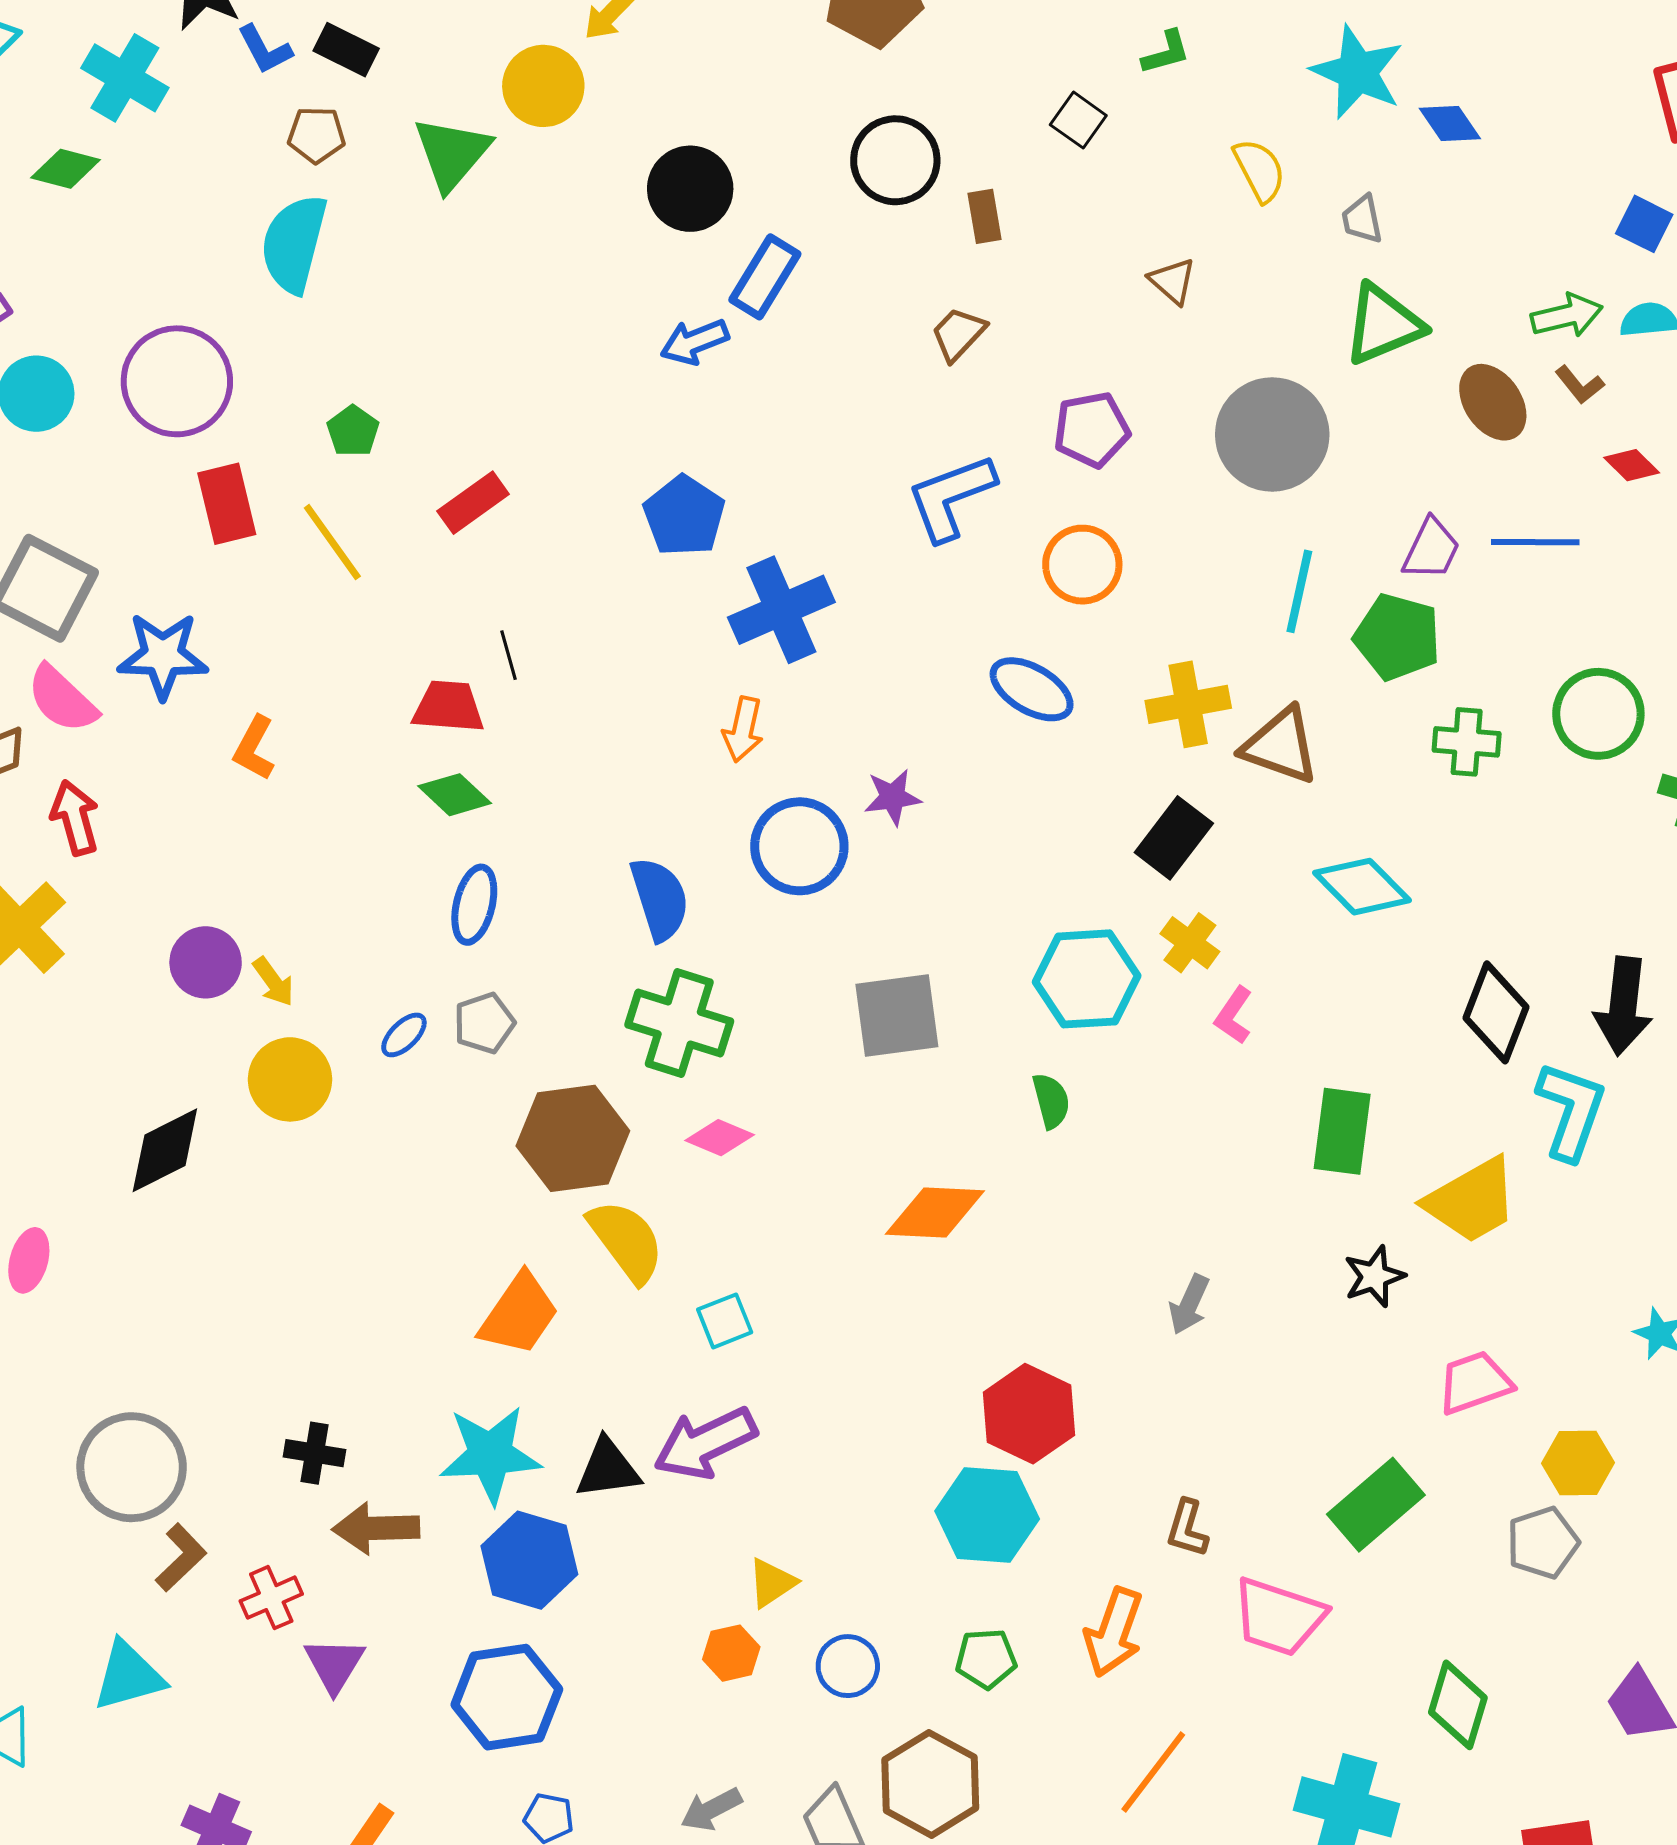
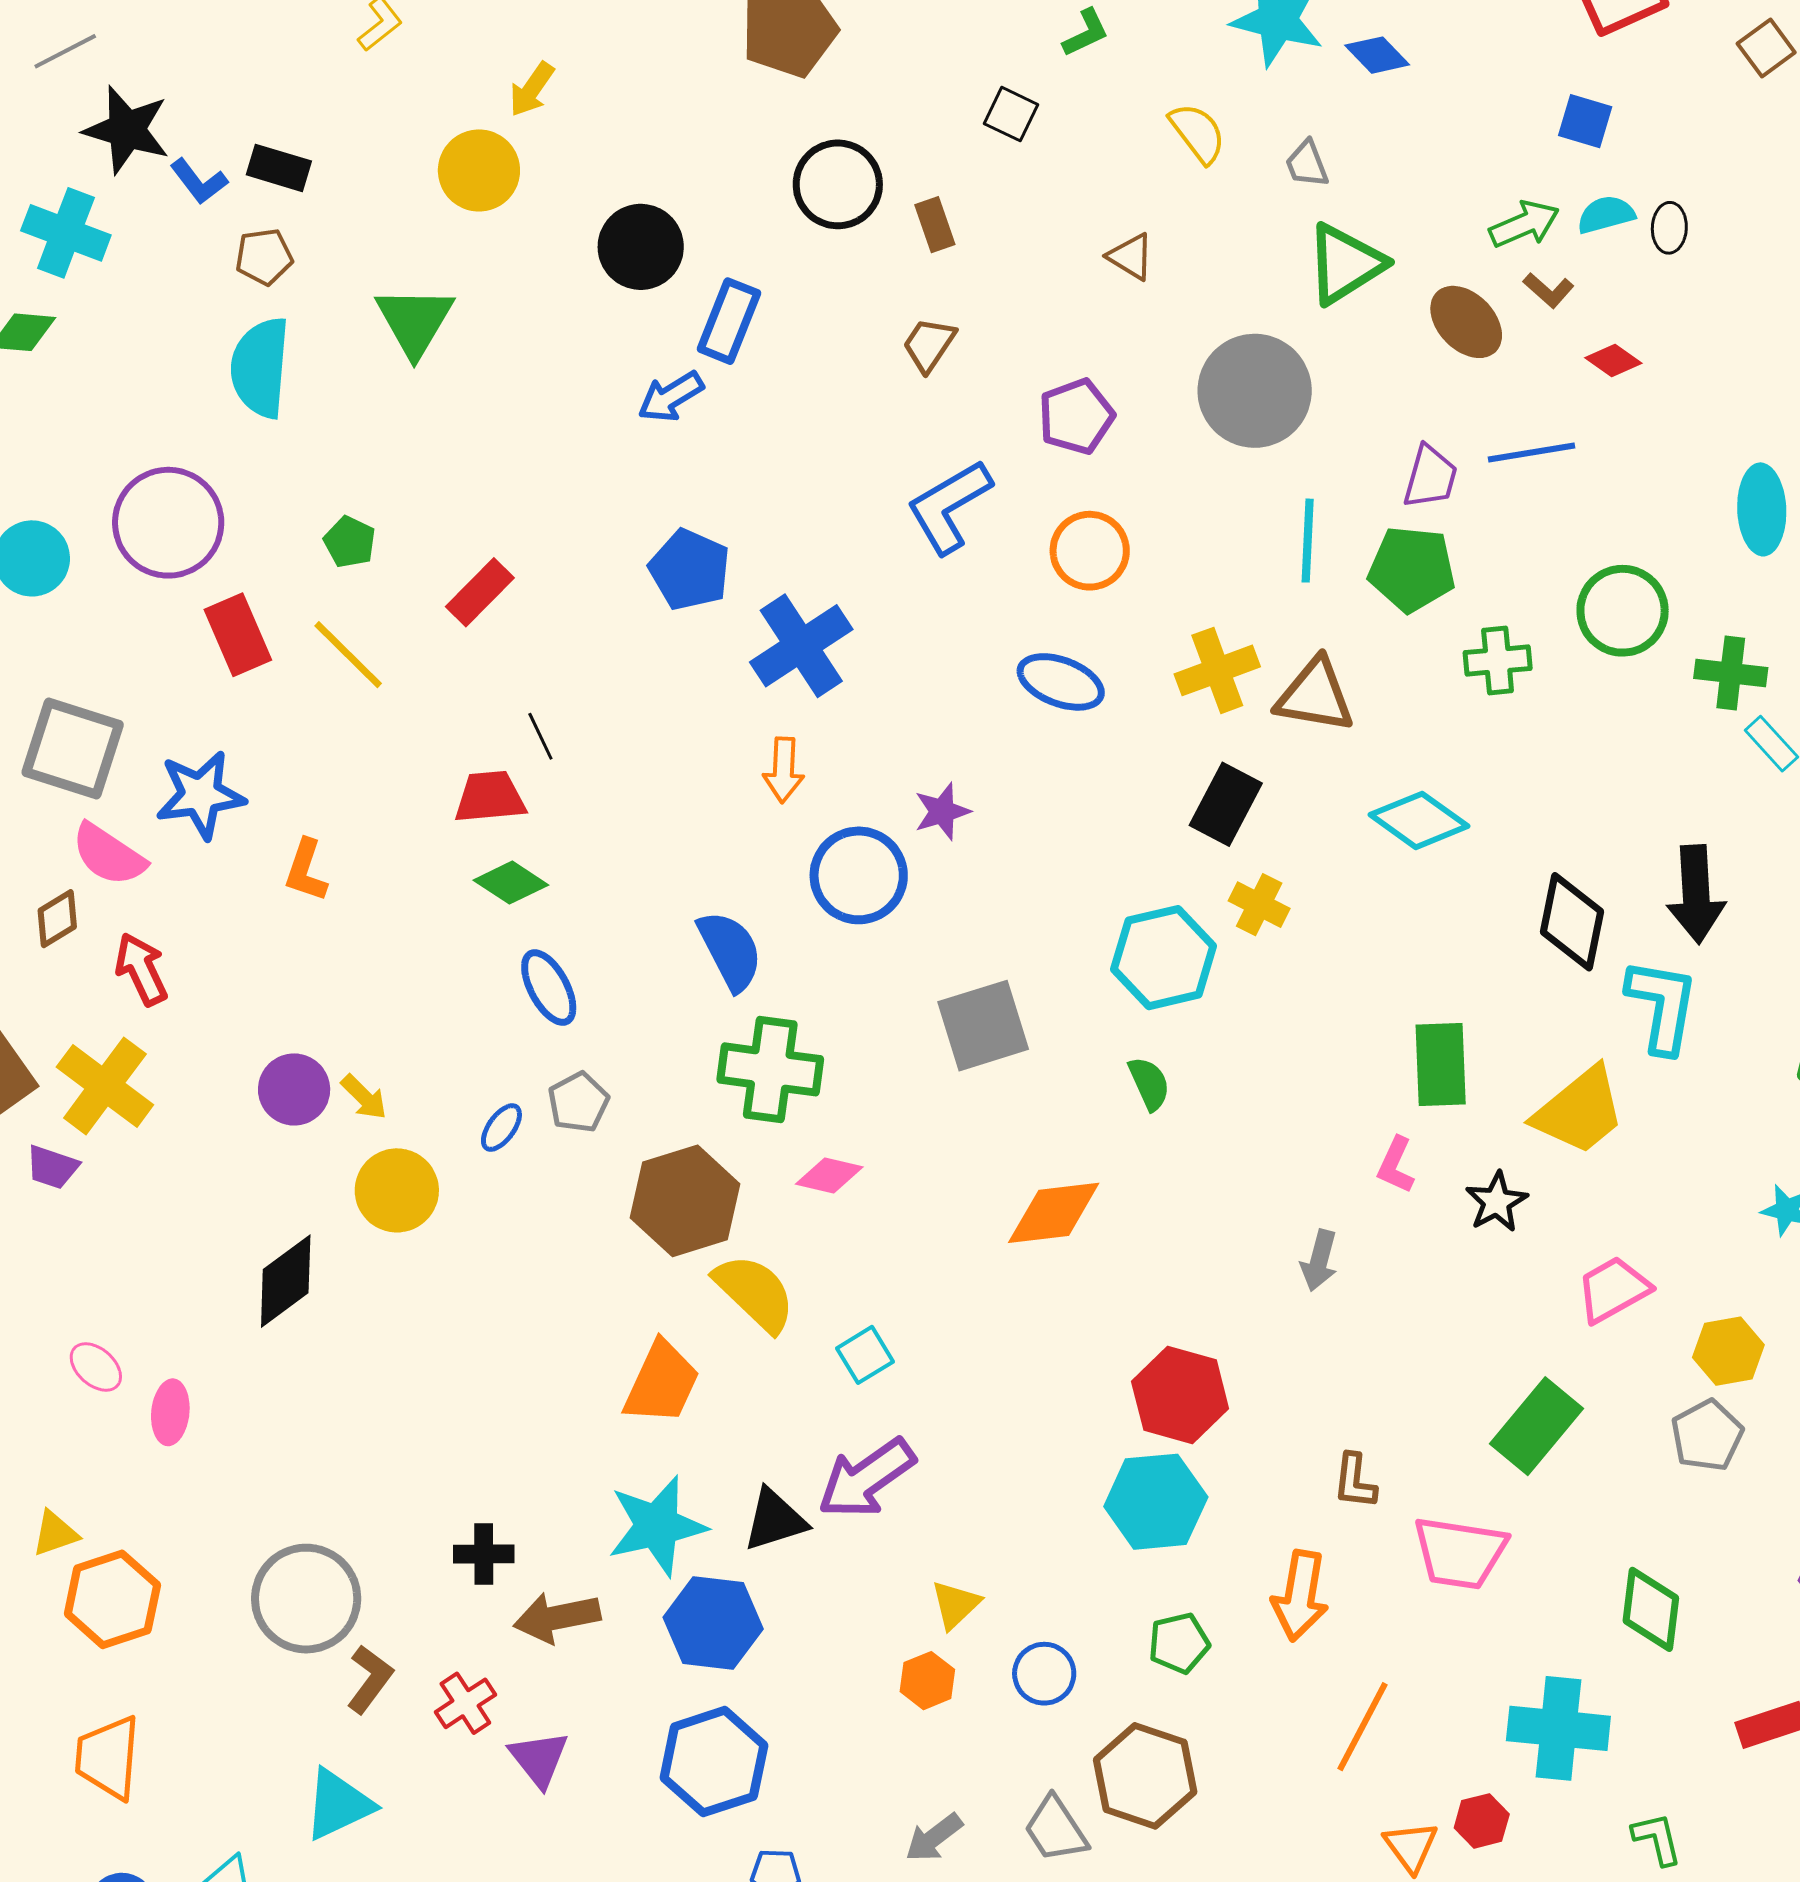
green triangle: (452, 153) -> (415, 321), moved
blue ellipse: (474, 905) -> (549, 988), turned -32
pink L-shape: (1234, 1015) -> (1396, 1165), moved

